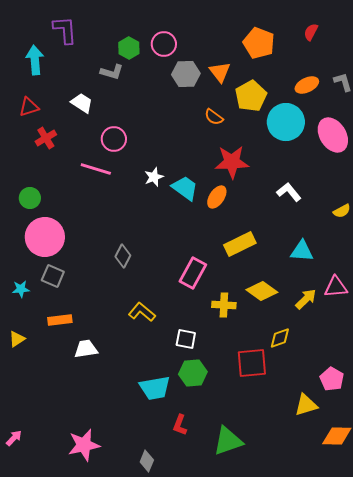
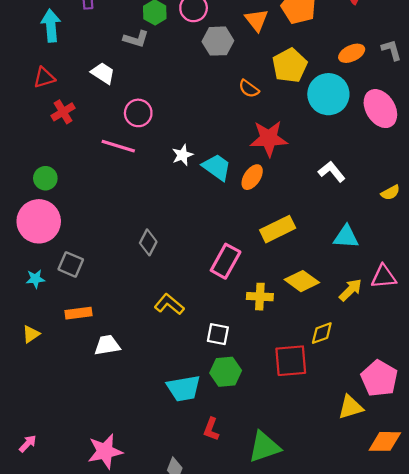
orange triangle: (220, 72) -> (257, 20), moved
pink circle: (45, 237) -> (39, 221), moved
pink pentagon: (332, 379) -> (379, 378), size x1.4

